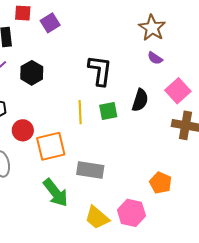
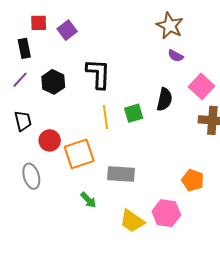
black L-shape: (100, 70) -> (98, 74), moved
green arrow: (56, 193) -> (88, 200), size x0.6

